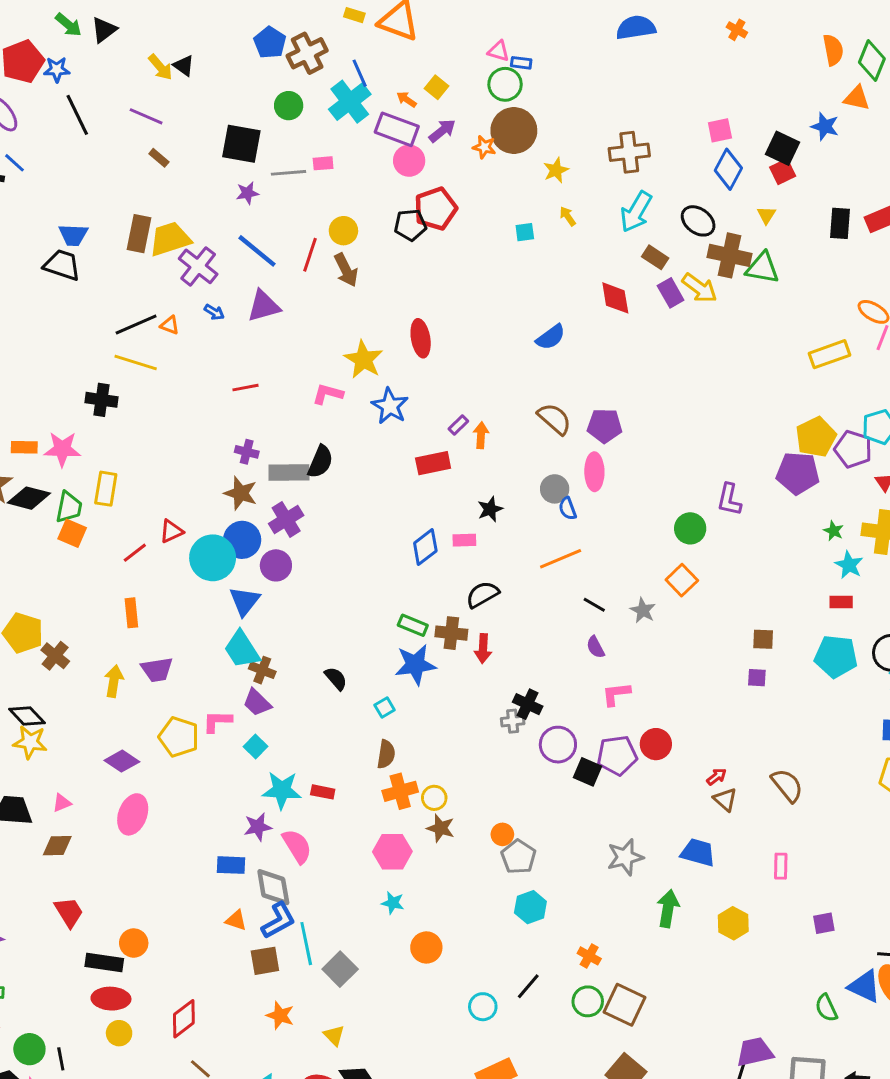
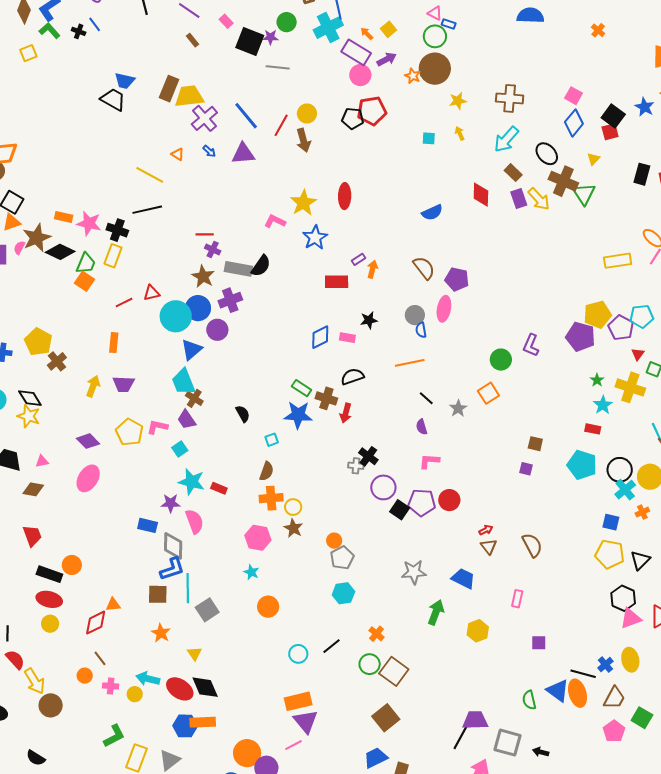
pink square: (720, 130) -> (573, 96), turned 30
pink rectangle: (323, 163) -> (226, 21), moved, turned 40
purple star: (247, 193) -> (270, 37), moved
green triangle: (762, 268) -> (584, 194), turned 35
black line: (136, 324) -> (147, 210), moved
red line: (245, 388) -> (205, 234), moved
black cross: (101, 400) -> (117, 230), moved
orange triangle: (236, 920) -> (113, 605), moved, turned -35

